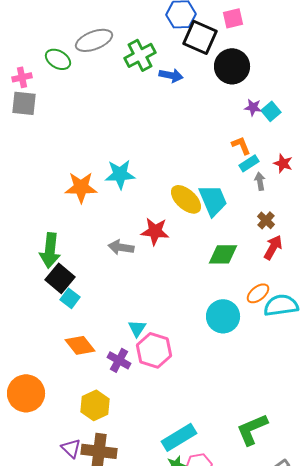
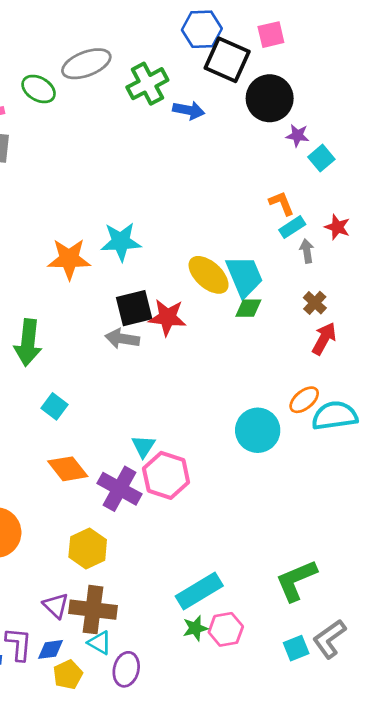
purple star: (253, 107) -> (298, 135), moved
green diamond: (223, 254) -> (248, 308), moved, size x0.7
black square: (60, 278) -> (134, 308), moved, turned 36
purple cross: (119, 360) -> (120, 489), size x1.4

